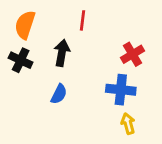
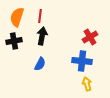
red line: (82, 20) -> (40, 16), moved
black cross: (21, 60) -> (14, 41), turned -35

